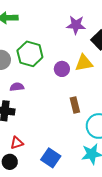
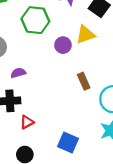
green hexagon: (30, 54) -> (35, 20), moved
red triangle: (17, 143) -> (27, 122), moved

